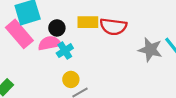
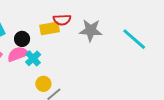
red semicircle: (113, 27) -> (62, 20), moved, size x0.7
gray star: (150, 50) -> (91, 30), moved

